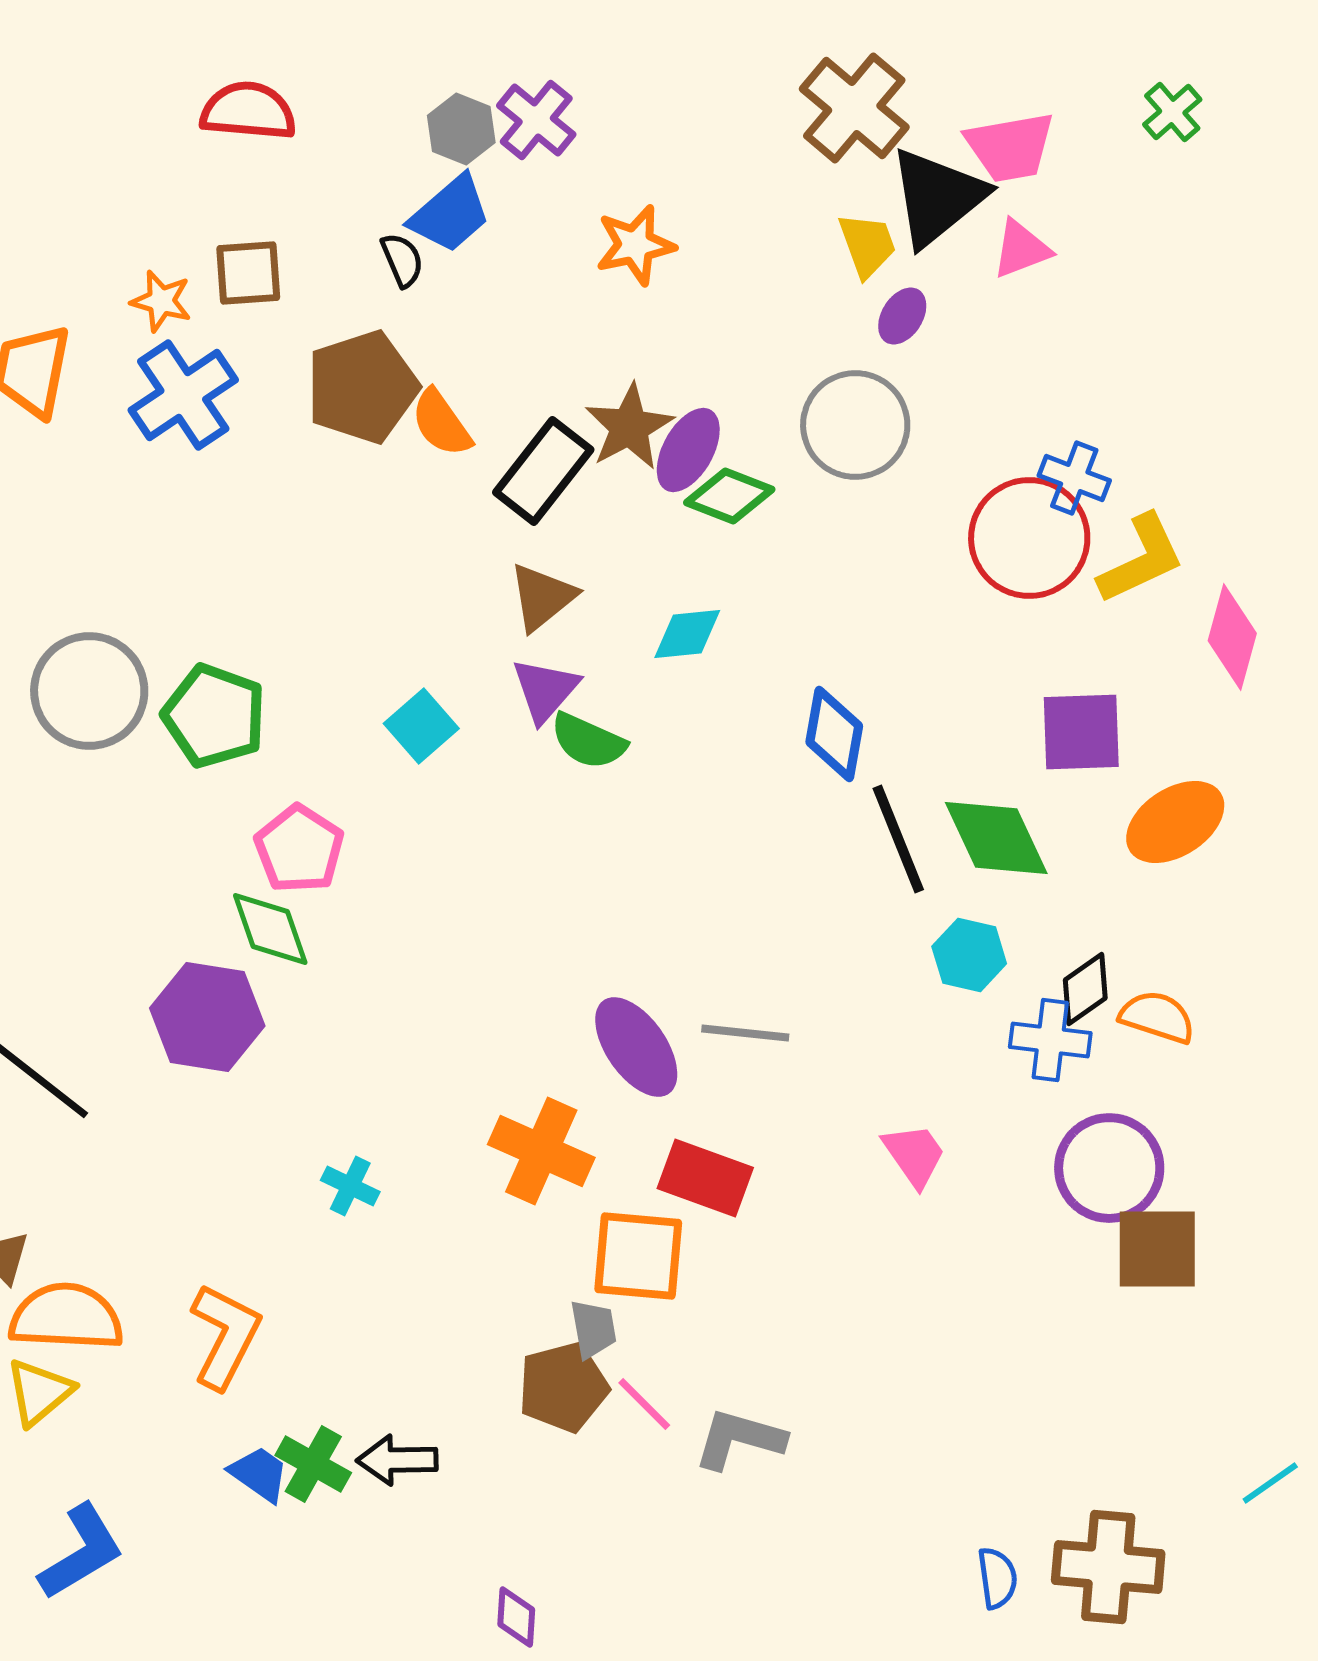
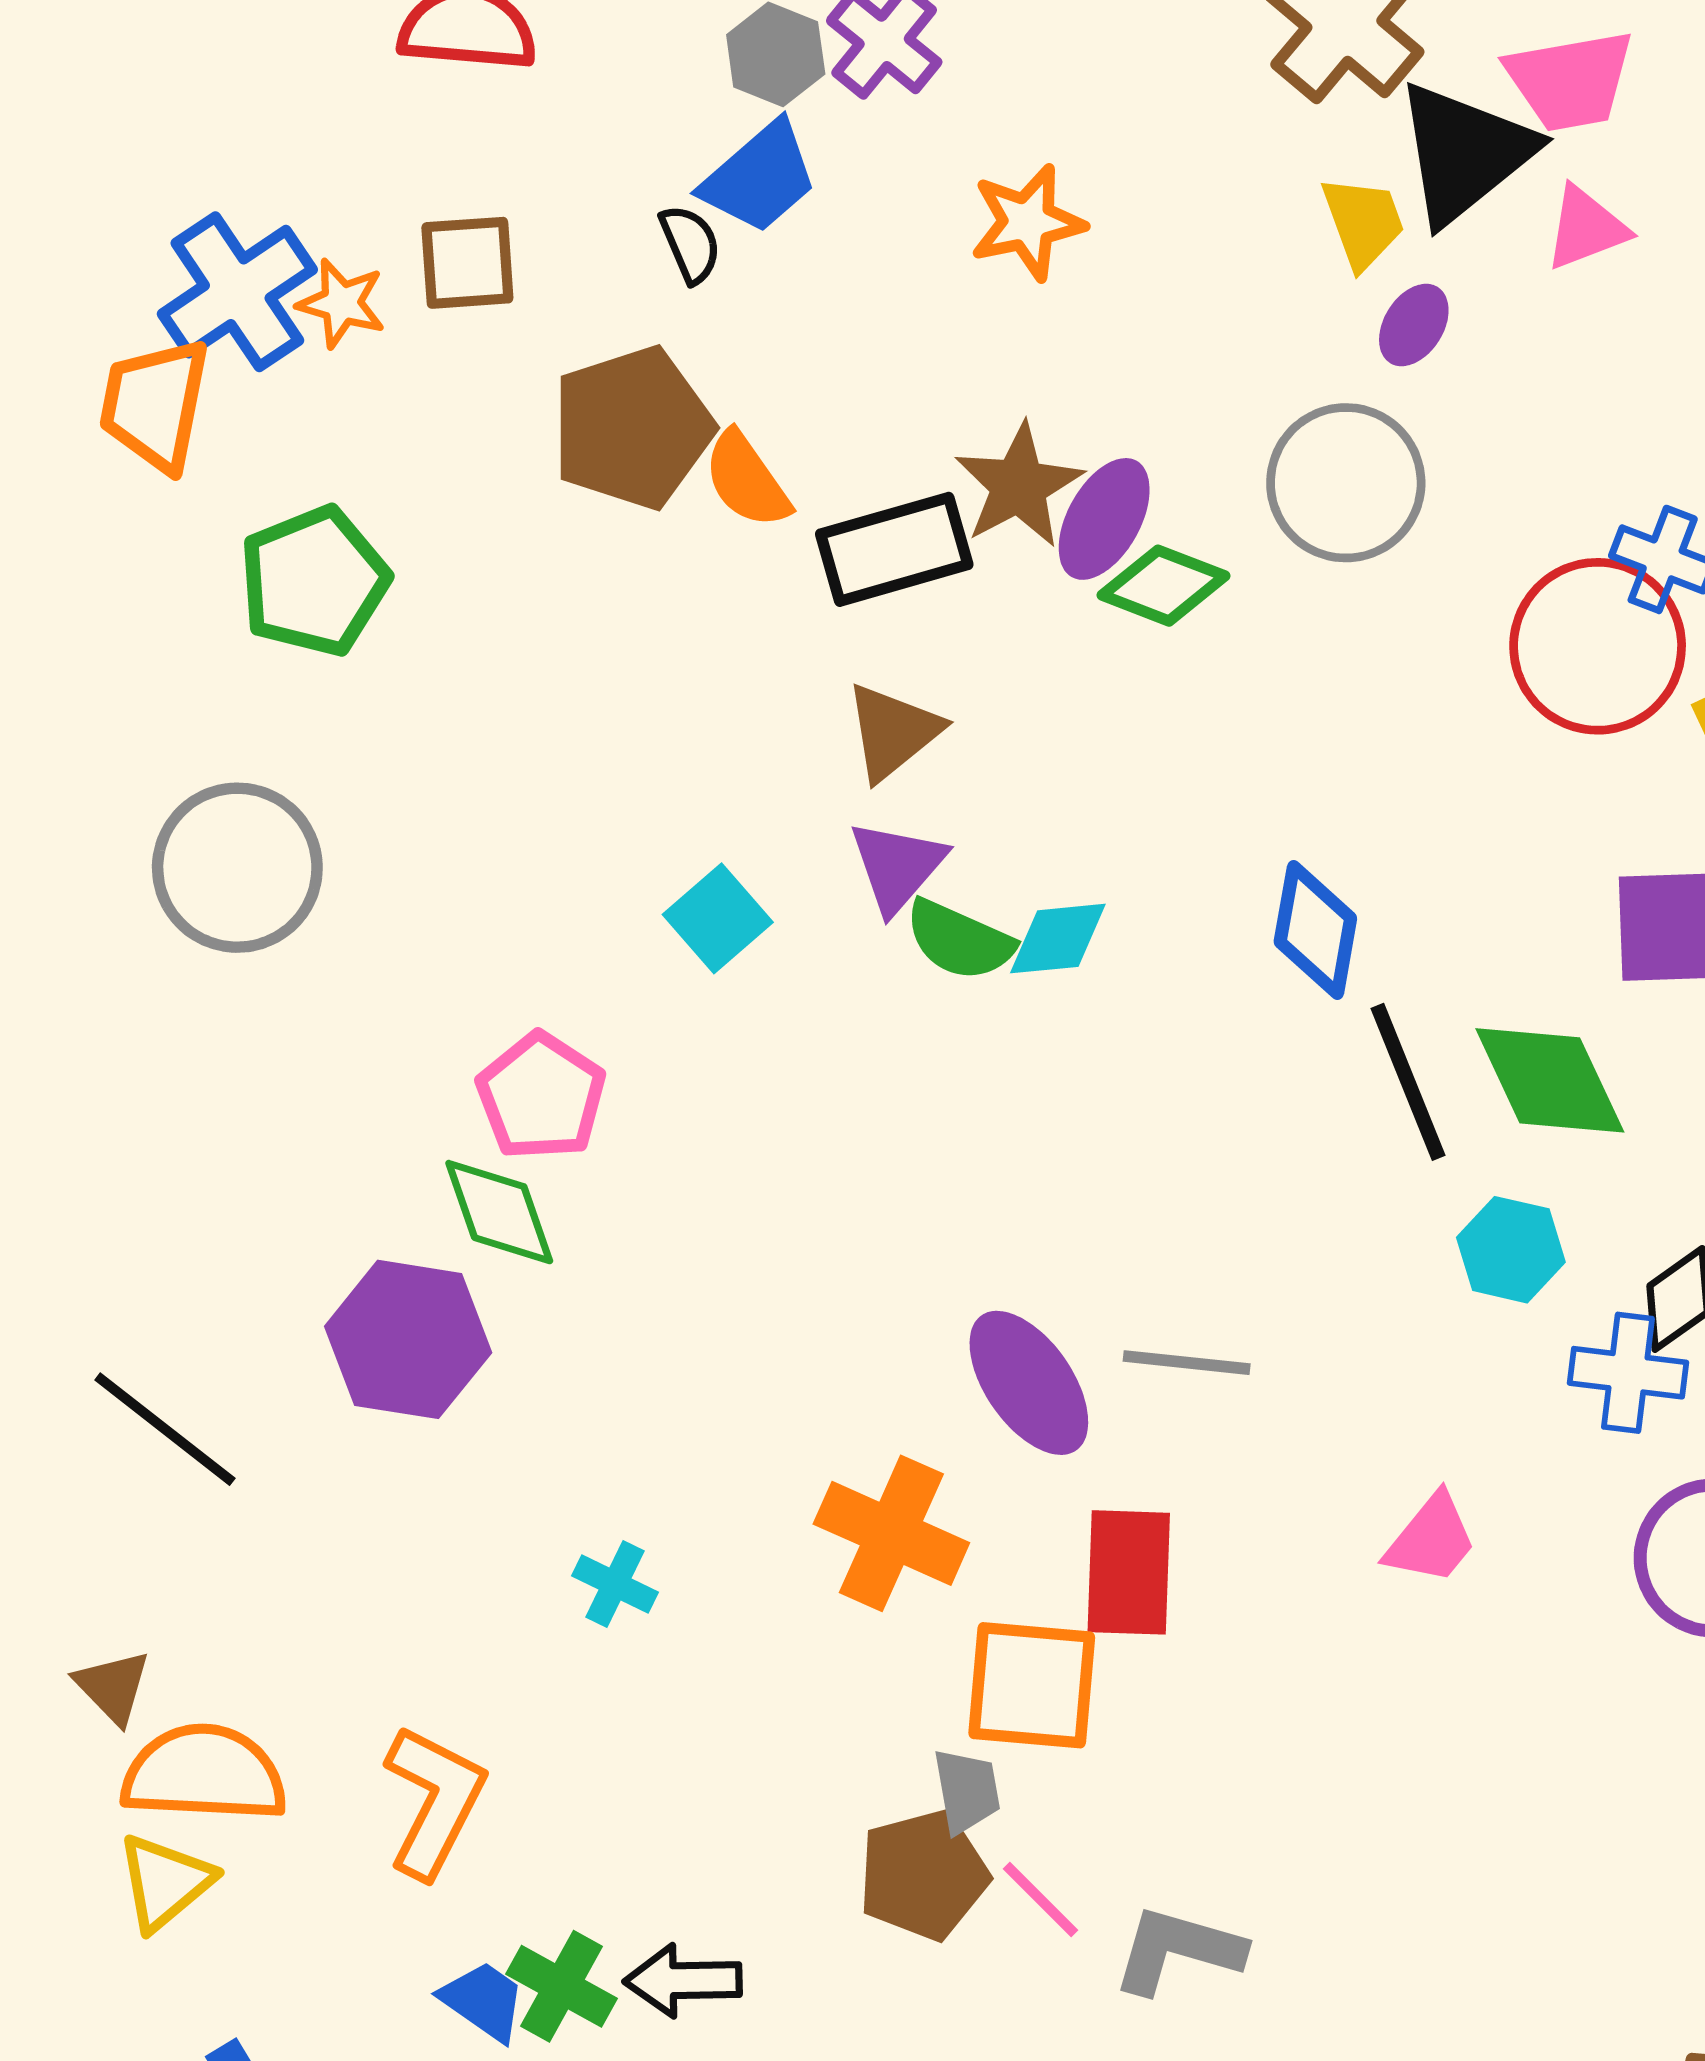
blue cross: (183, 395) -> (237, 292), moved
black rectangle: (543, 471) -> (894, 549), turned 36
cyan diamond: (687, 634) -> (1058, 939), moved
green pentagon: (214, 716) -> (314, 581), moved, turned 30
pink trapezoid: (914, 1155) -> (1431, 1539), turned 74
red rectangle: (705, 1178) -> (1129, 1572), turned 72

